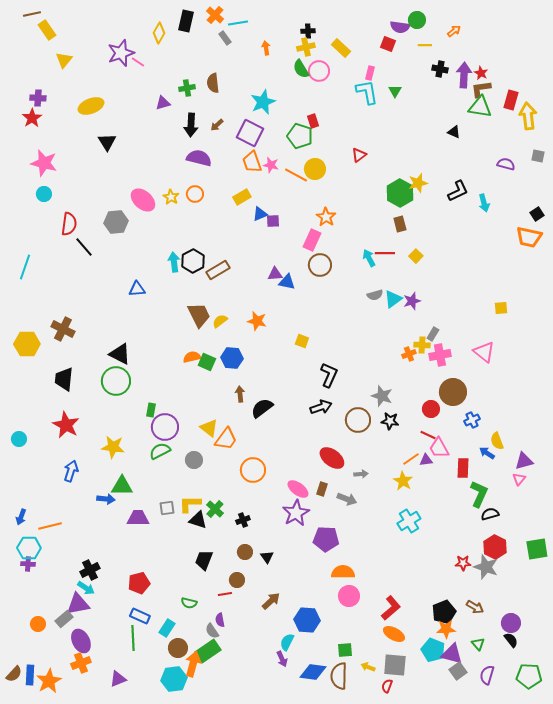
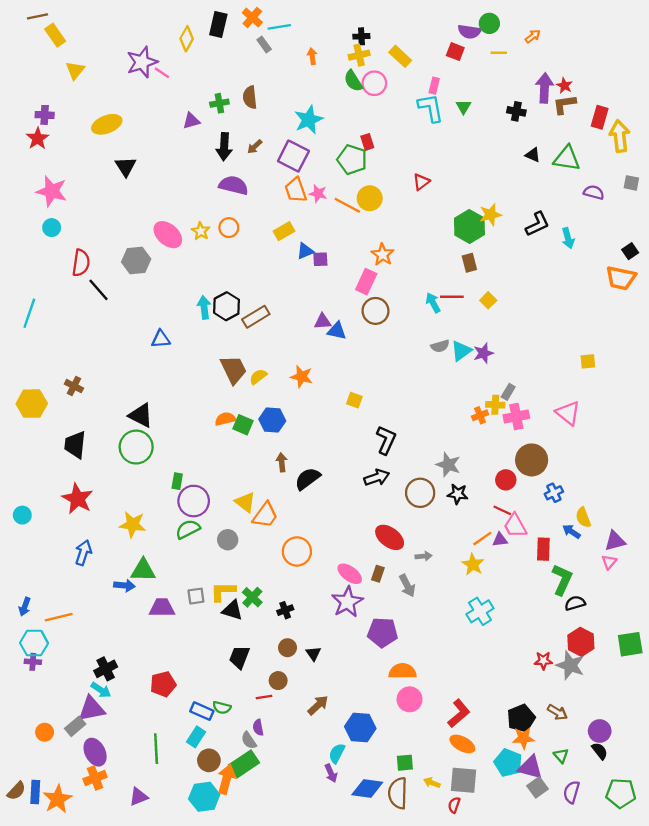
black cross: (440, 69) -> (516, 111), moved
green triangle: (480, 107) -> (567, 158), moved
brown cross: (63, 329) -> (74, 386), size x0.7
gray arrow: (347, 499) -> (407, 586), turned 42
blue rectangle: (140, 616) -> (202, 711), moved

